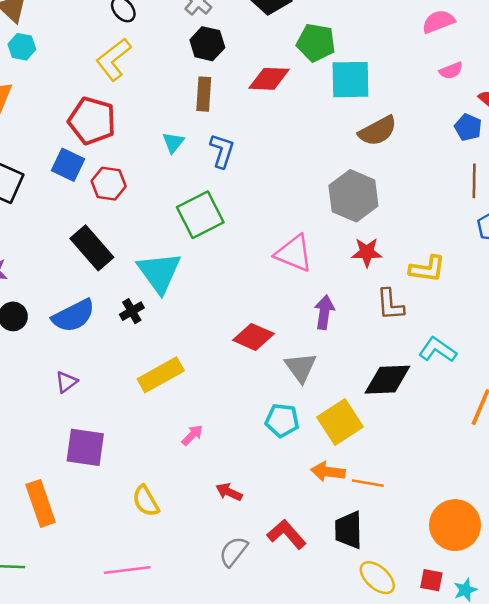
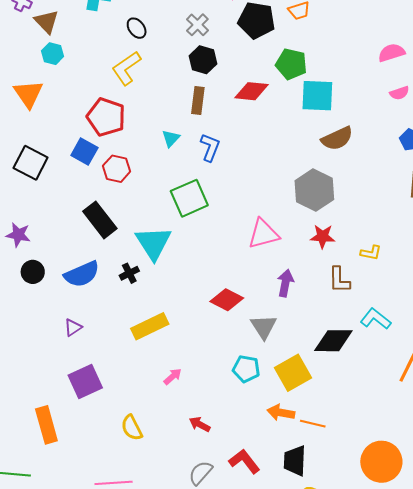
pink triangle: (294, 253) -> (263, 234), turned -40
yellow L-shape: (427, 269) -> (371, 253), size x0.7
purple square: (85, 447) -> (85, 381), turned -36

